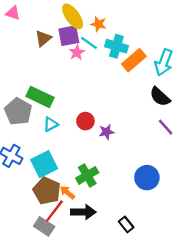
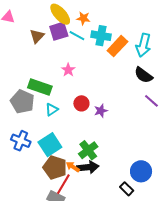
pink star: (77, 52) -> (68, 70), moved
blue circle: (147, 178) -> (141, 171), moved
black arrow: (83, 212) -> (88, 167), moved

